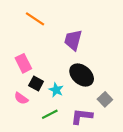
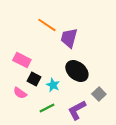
orange line: (35, 19) -> (47, 25), moved
pink rectangle: (23, 63) -> (22, 60), turned -36
purple L-shape: (82, 116) -> (77, 110), turned -35

